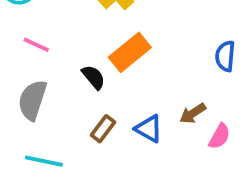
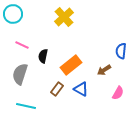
orange rectangle: (130, 52) -> (71, 65), moved
black semicircle: (94, 77) -> (43, 56), moved, turned -128
brown arrow: (193, 113) -> (104, 70), moved

